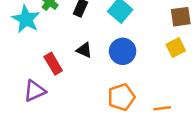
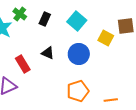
yellow square: (176, 48) -> (106, 38), moved, turned -35

